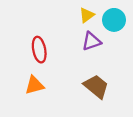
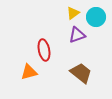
red ellipse: (39, 50) -> (44, 50), moved

